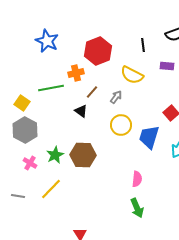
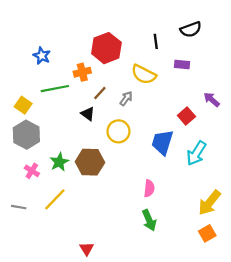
blue star: (47, 41) -> (42, 56), moved, size x0.7
yellow circle: (121, 125) -> (118, 131), moved

